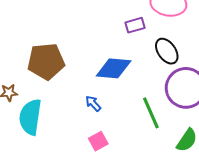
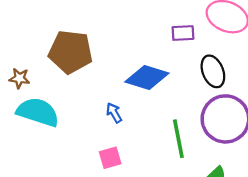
cyan semicircle: (30, 117) -> (38, 112), turned 87

